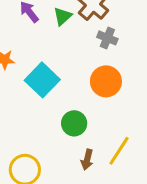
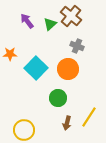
gray cross: (107, 38) -> (77, 46), moved
orange circle: (106, 81) -> (68, 69), moved

